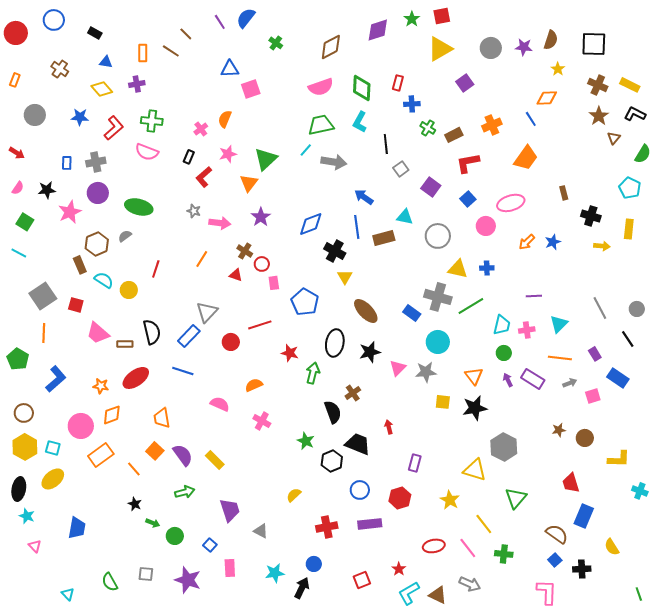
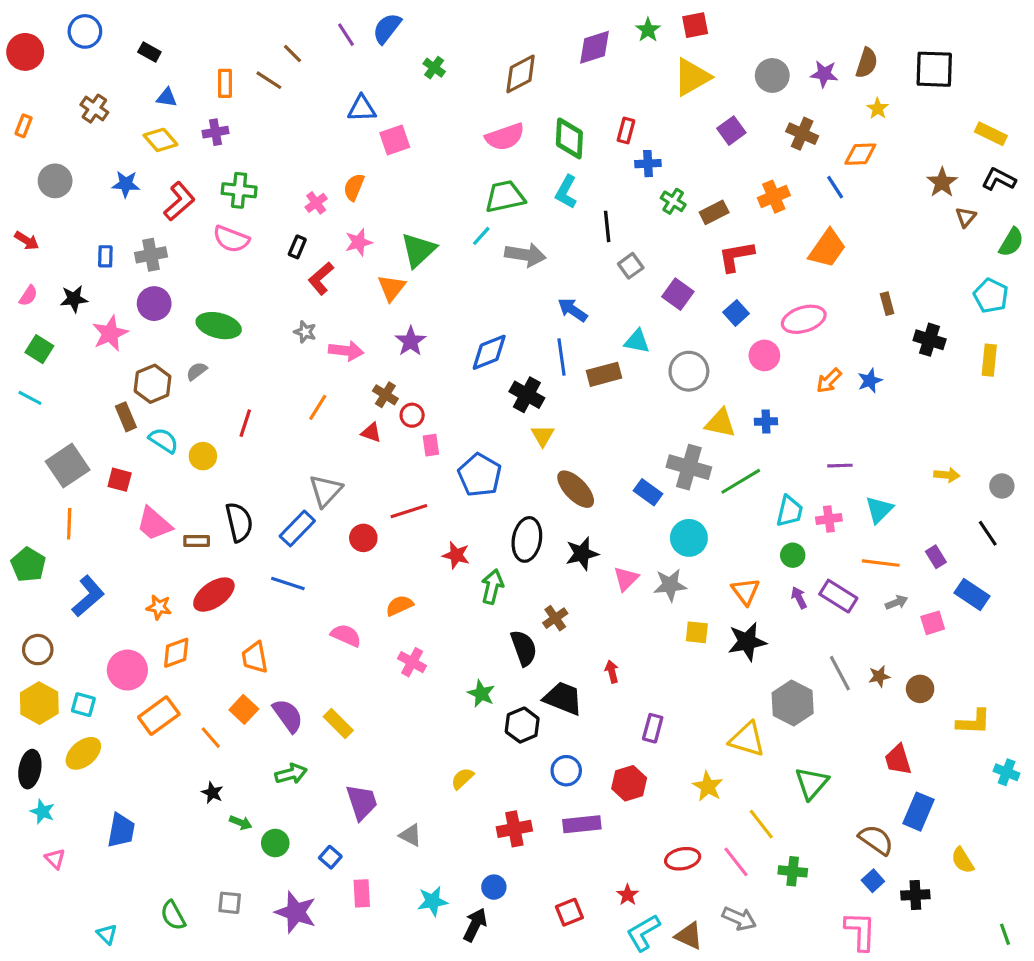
brown cross: (598, 85) -> (802, 134), moved
yellow arrow: (602, 246) -> (947, 475), moved
gray line: (600, 308) -> (840, 673), moved

